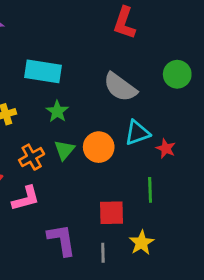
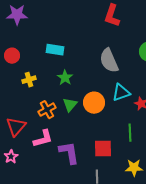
cyan rectangle: (43, 71) -> (55, 50), size x0.7
gray semicircle: (120, 87) -> (109, 61), turned 30
purple L-shape: (62, 240) -> (69, 153), moved
yellow star: (142, 243) -> (134, 168), moved, turned 30

